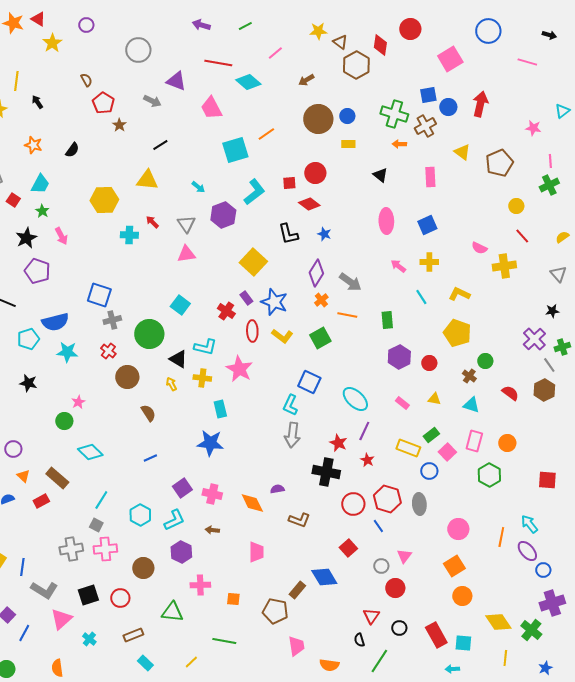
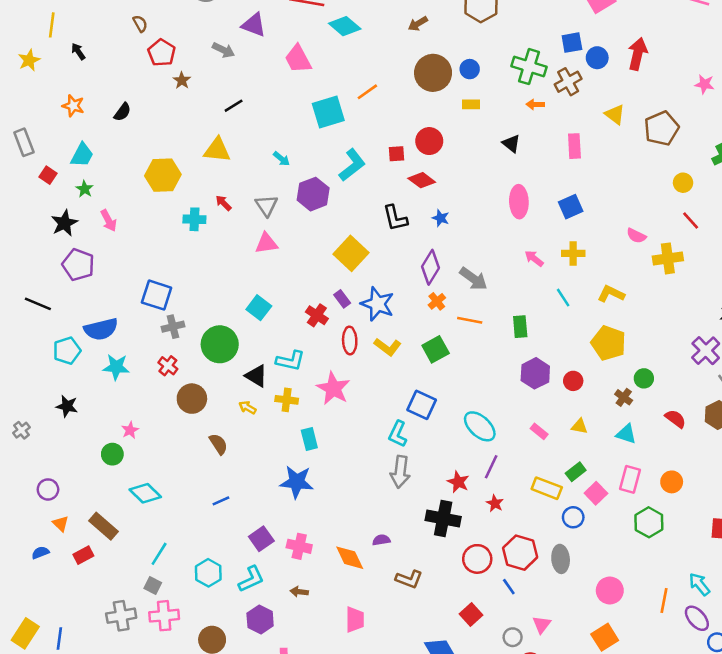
yellow arrow: (171, 384) -> (247, 407), turned -32

